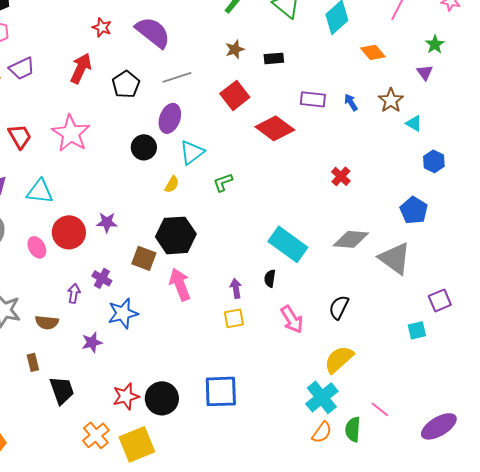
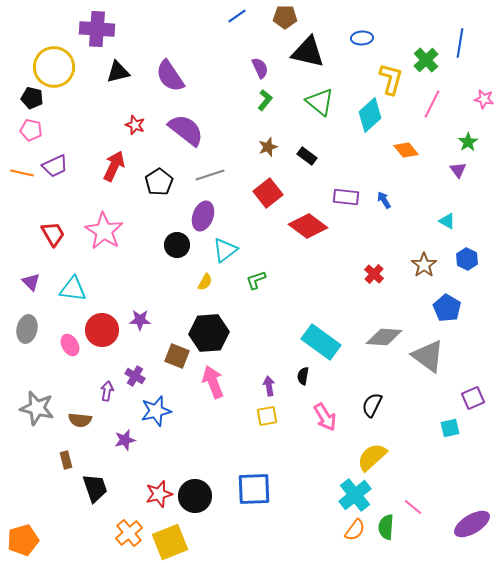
black rectangle: (274, 58) -> (307, 156), turned 42
brown star: (391, 100) -> (424, 265), moved

